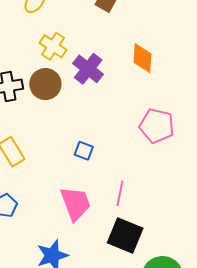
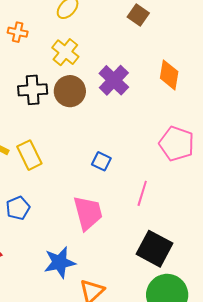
yellow cross: (53, 46) -> (65, 52), moved
pink line: (120, 193) -> (142, 193), moved
black square: (125, 236) -> (155, 249), moved

